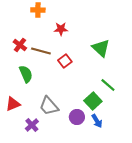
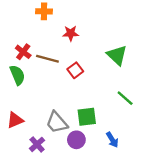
green semicircle: (26, 74) -> (17, 75), moved
green square: (93, 101) -> (87, 117), moved, turned 36
purple circle: (77, 117) -> (76, 140), moved

